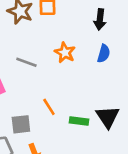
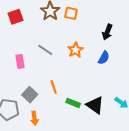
black triangle: (108, 117) -> (95, 105), turned -36
gray square: (21, 124) -> (30, 95), turned 35

